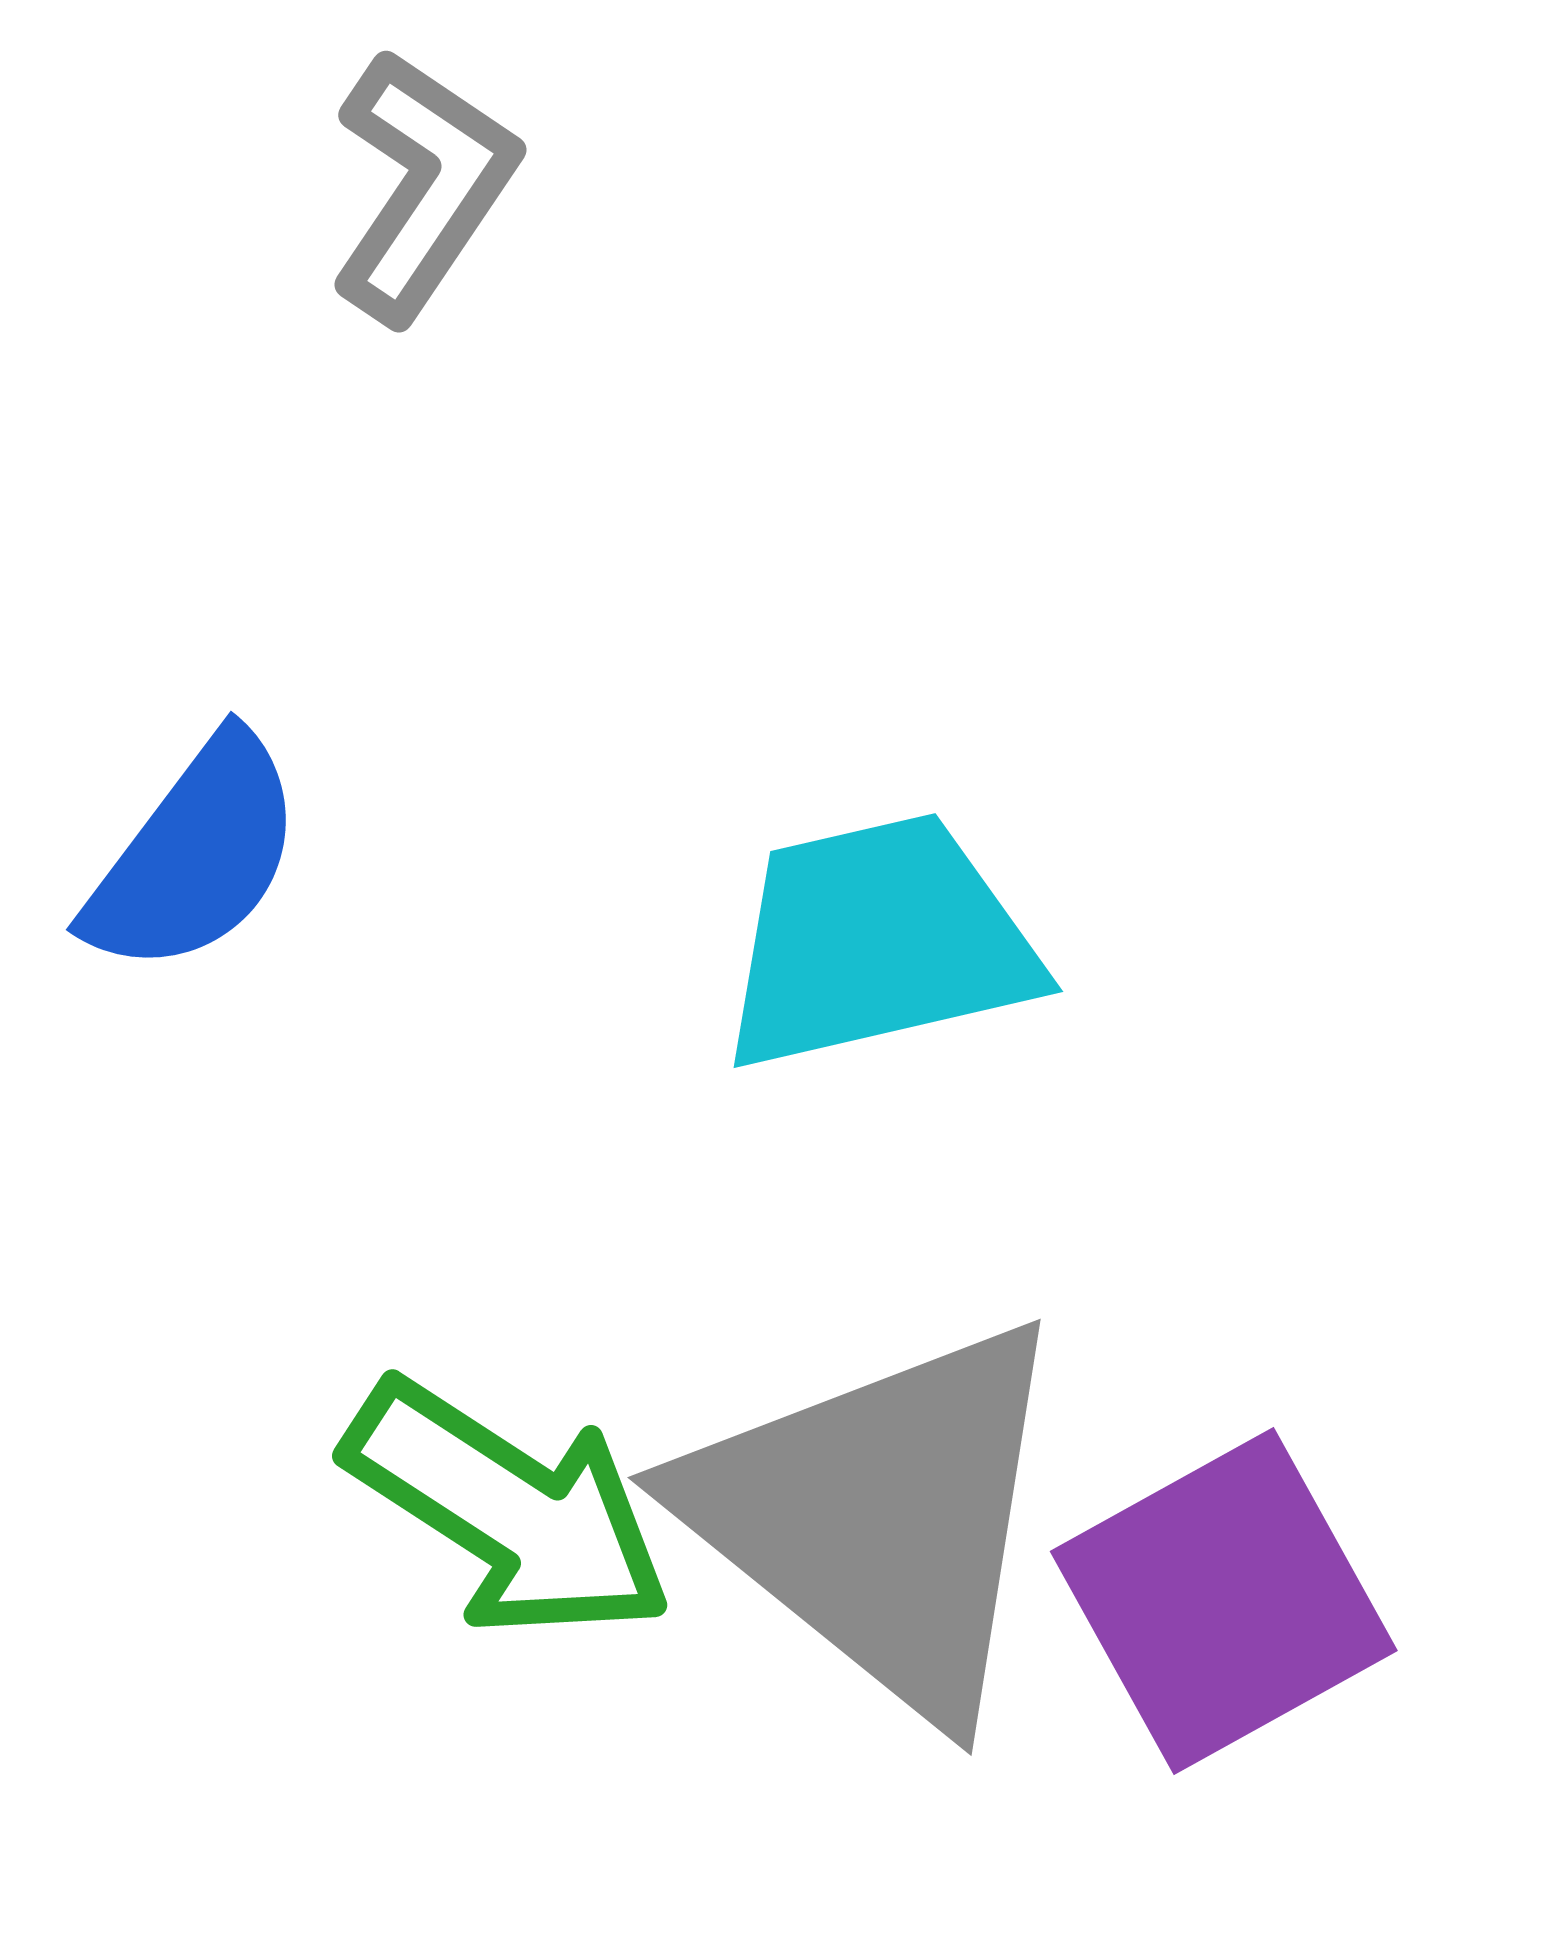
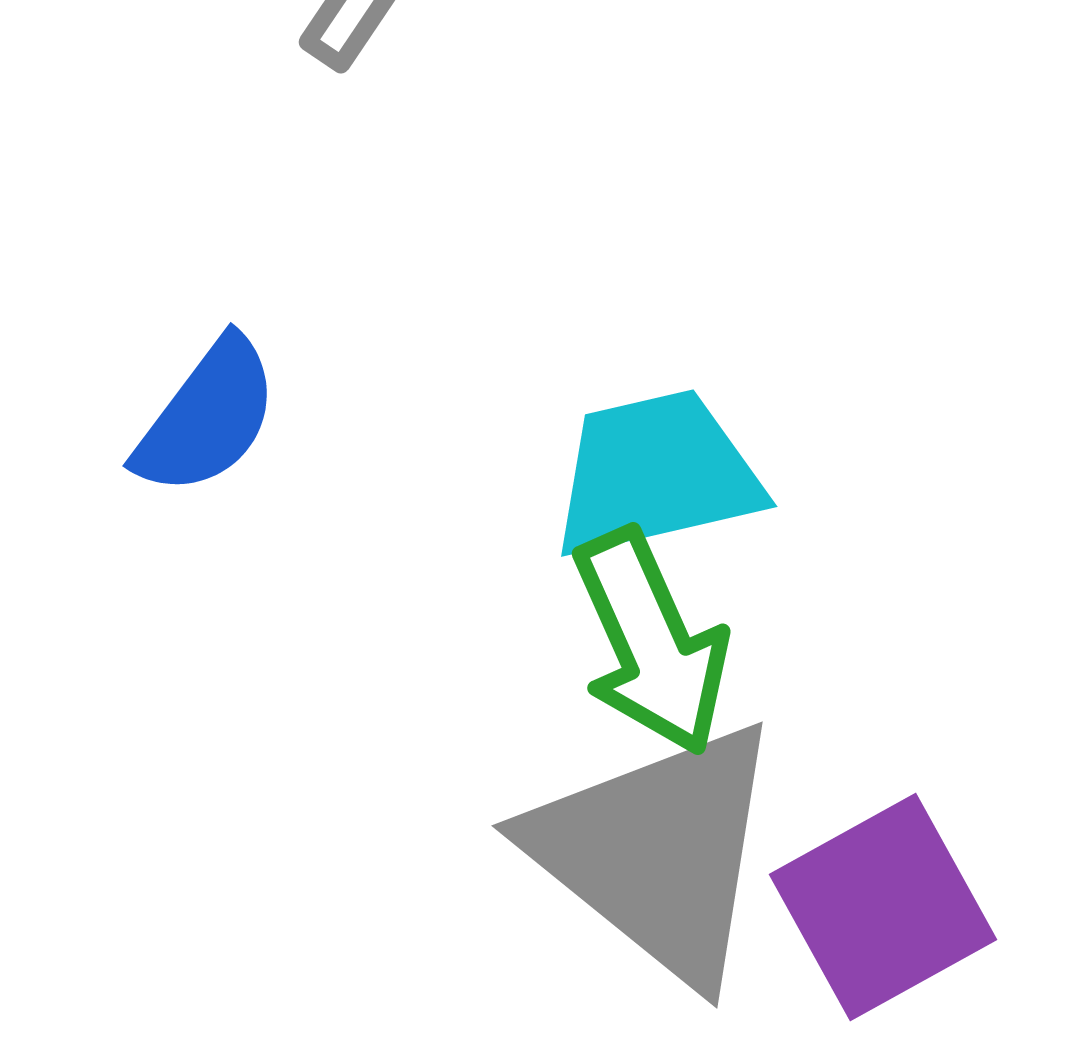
green arrow: (508, 1510) -> (651, 642), moved, turned 33

